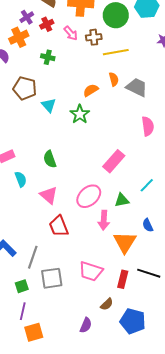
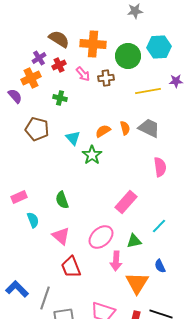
yellow line: (116, 52) -> (148, 91), moved
orange semicircle: (114, 79) -> (125, 128), moved
cyan triangle: (49, 105) -> (73, 138), moved

